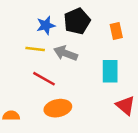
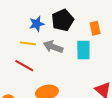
cyan rectangle: (110, 71) -> (83, 50), moved
red line: (44, 79) -> (24, 66), moved

